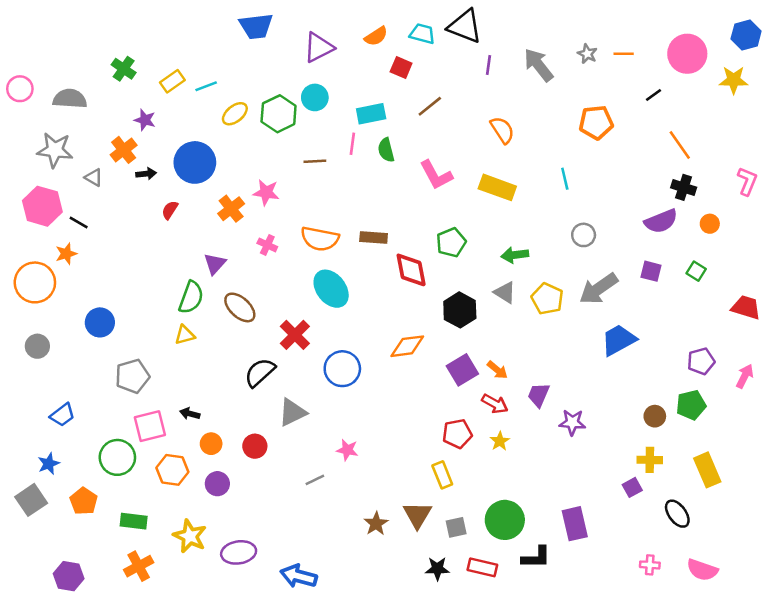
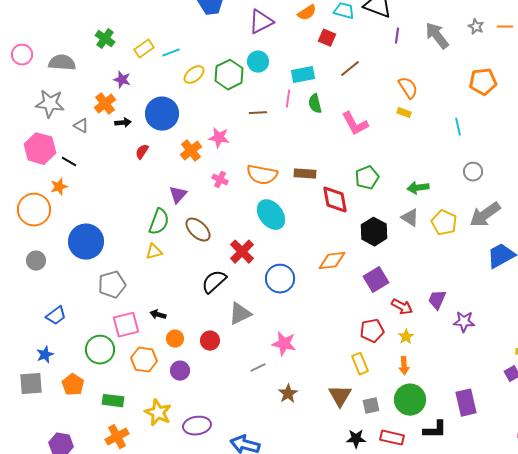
yellow rectangle: (497, 187) -> (404, 113), moved, size x0.5
blue circle: (100, 322) -> (86, 242), size x1.5
orange arrow: (497, 370) -> (404, 366), moved, turned 48
pink star: (347, 450) -> (284, 344), size x1.4
gray square: (31, 500) -> (31, 384), turned 30
brown star: (376, 524) -> (288, 394), moved

